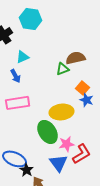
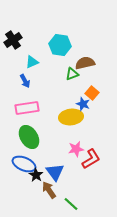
cyan hexagon: (31, 19) -> (60, 45), moved
blue star: (87, 100) -> (83, 104), moved
green ellipse: (48, 132) -> (29, 137), moved
blue triangle: (59, 163) -> (55, 172), moved

